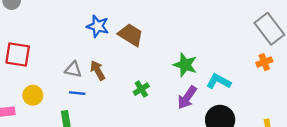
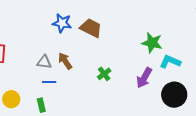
green star: (185, 65) -> (152, 43), moved
yellow circle: (33, 95) -> (11, 99), moved

